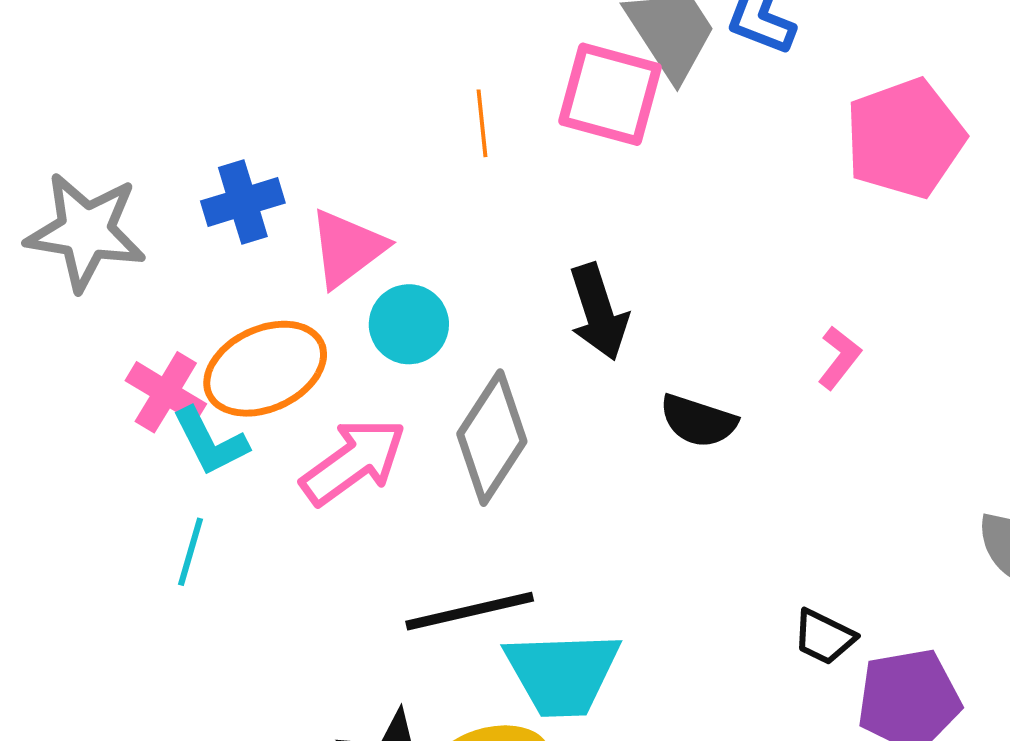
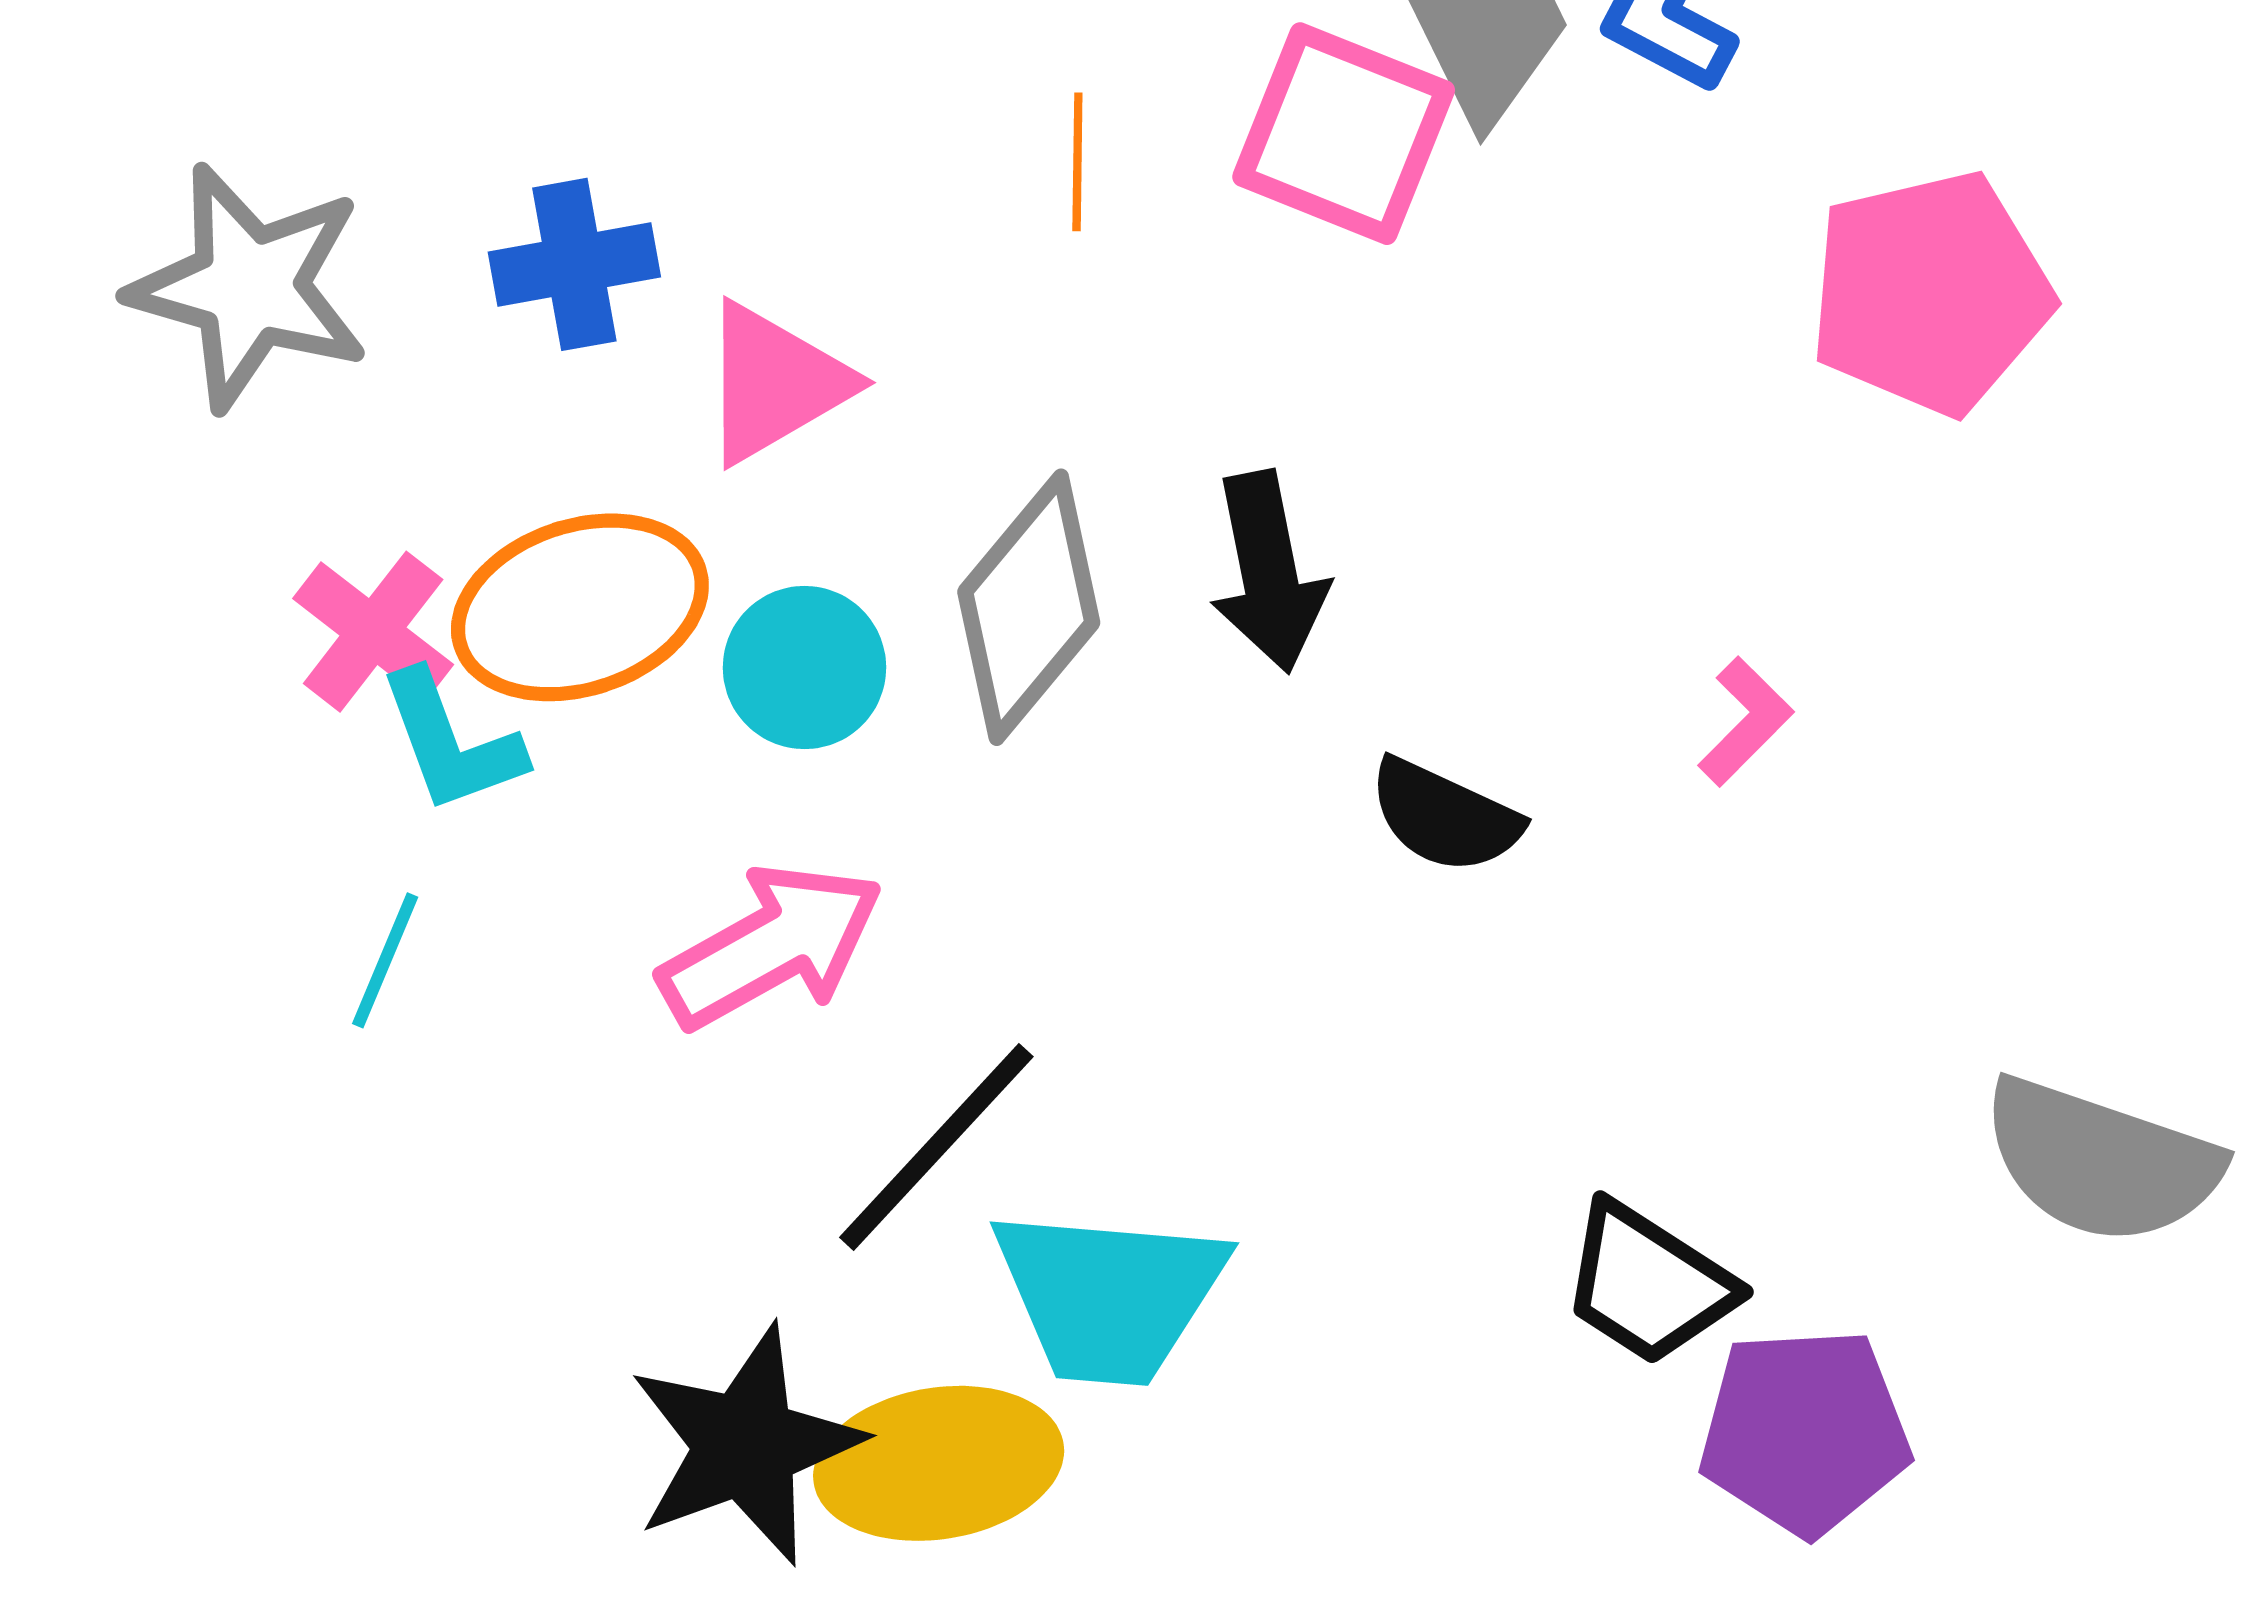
cyan circle: (409, 324) -> (804, 668), moved
gray diamond: (492, 438) -> (1029, 607), moved
pink arrow: (353, 462) -> (771, 946), moved
black line: (470, 611) -> (936, 1147), turned -41
black trapezoid: (824, 637) -> (1648, 1284), size x1.4

